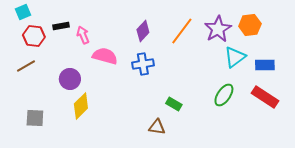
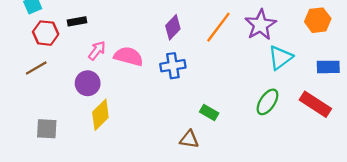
orange hexagon: (250, 25) -> (318, 20), moved
pink arrow: (83, 35) -> (97, 51), moved, turned 60
blue rectangle: (265, 65) -> (328, 67), moved

